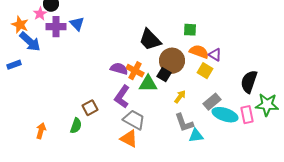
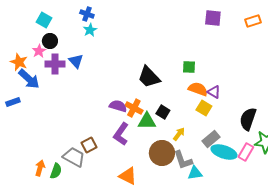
brown circle: (172, 61) -> (162, 153), moved
pink rectangle: (247, 115) -> (246, 152), turned 42
gray trapezoid: (134, 120) -> (74, 157), moved
green semicircle: (76, 126) -> (56, 171), moved

